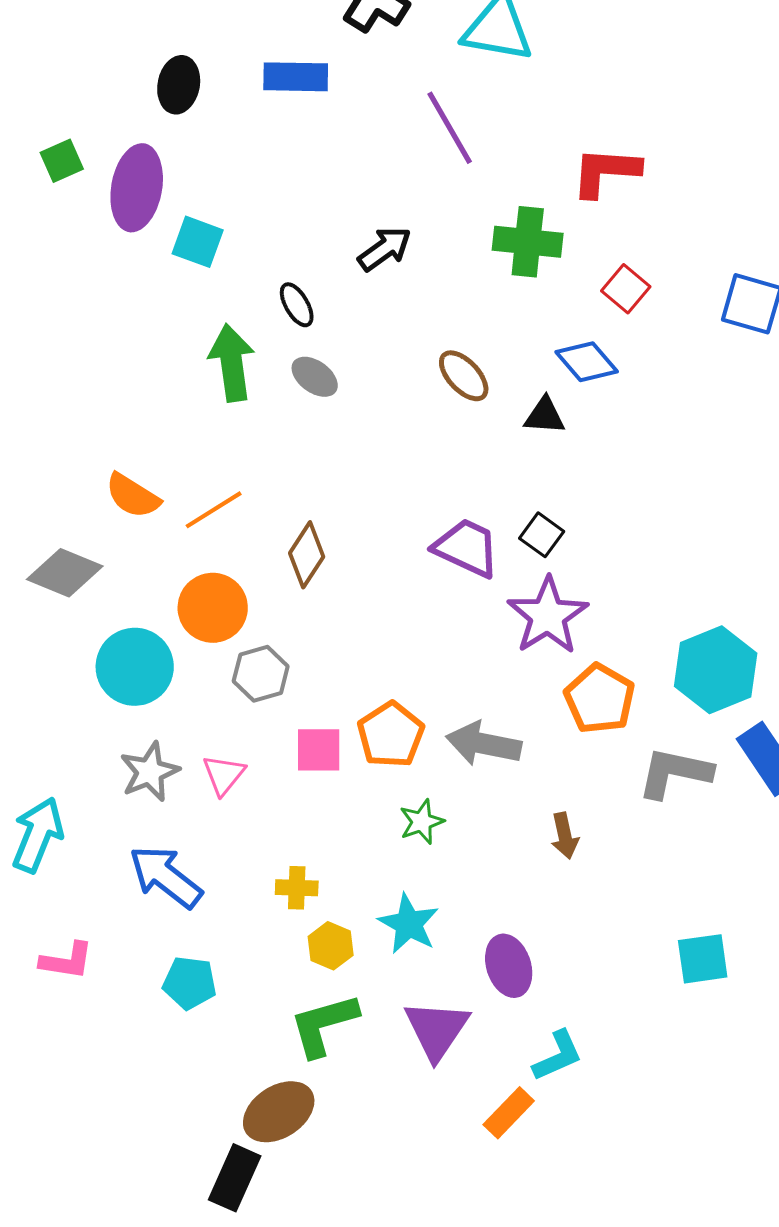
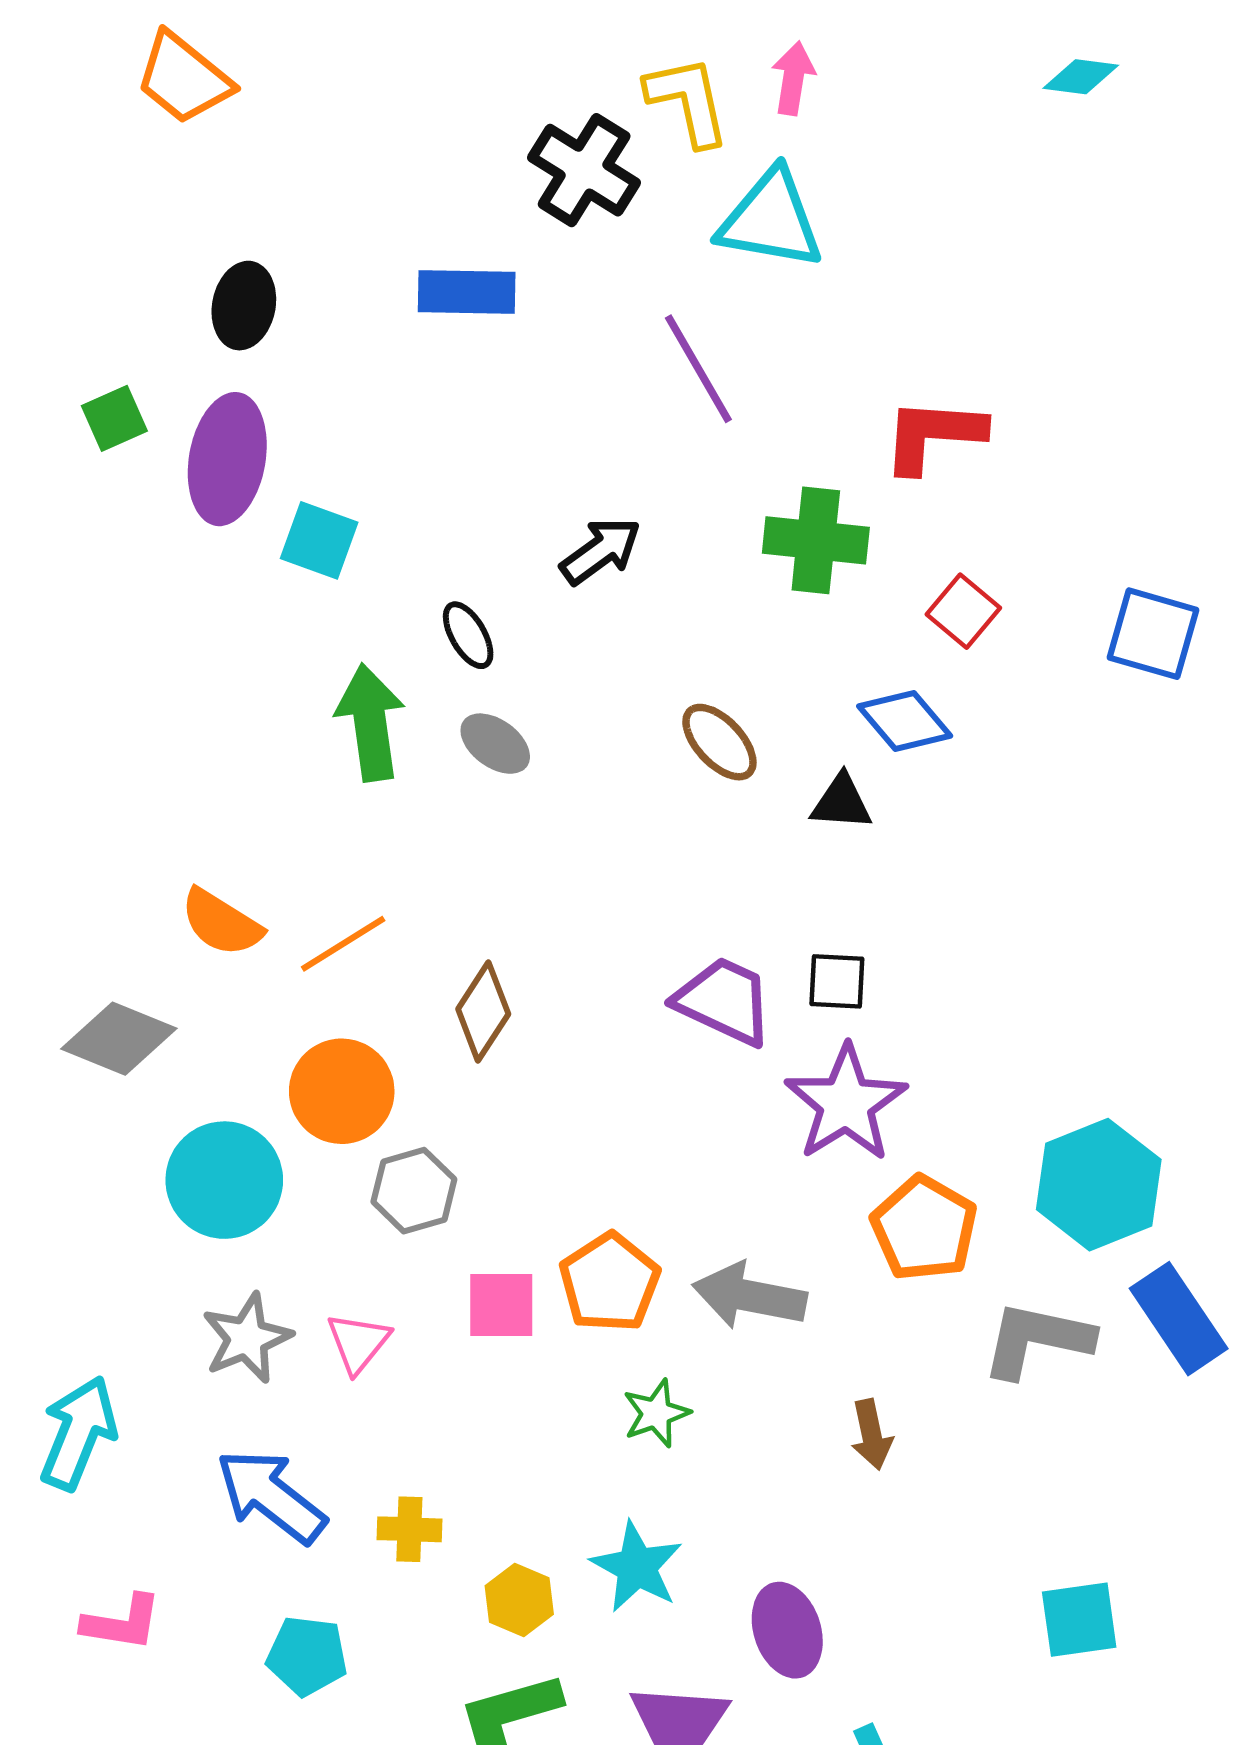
black ellipse: (179, 85) -> (244, 306), moved
black square: (542, 535) -> (837, 981), turned -33
yellow cross: (297, 888) -> (409, 1529), moved

